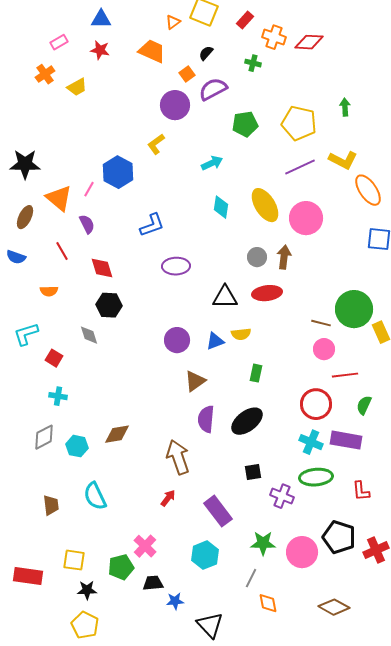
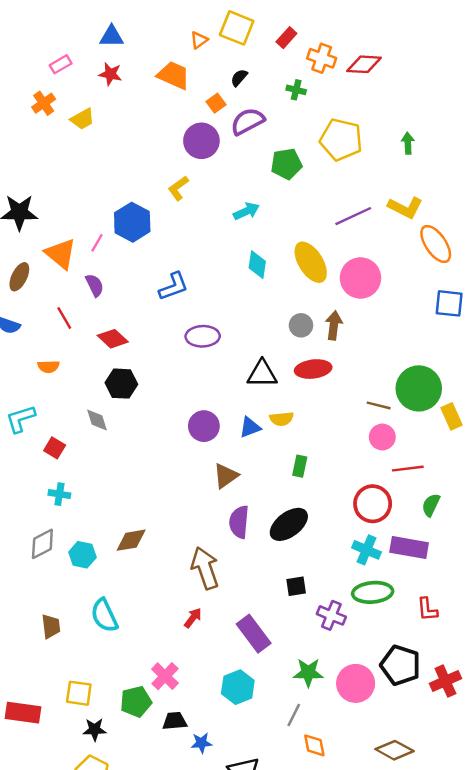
yellow pentagon: (299, 123) -> (341, 140), moved
red diamond: (102, 268) -> (113, 339), turned -30

